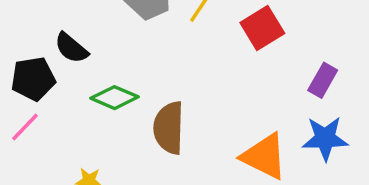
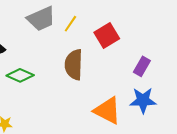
brown semicircle: (169, 128) -> (74, 65), moved

